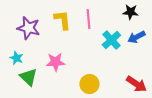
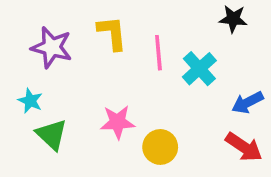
pink line: (88, 19) -> (158, 53), moved
blue arrow: (136, 37) -> (247, 102), moved
pink star: (55, 62) -> (117, 122), moved

